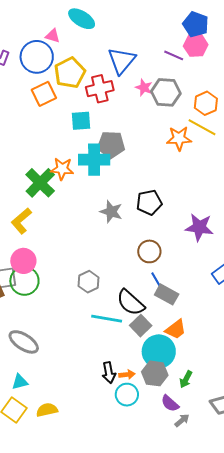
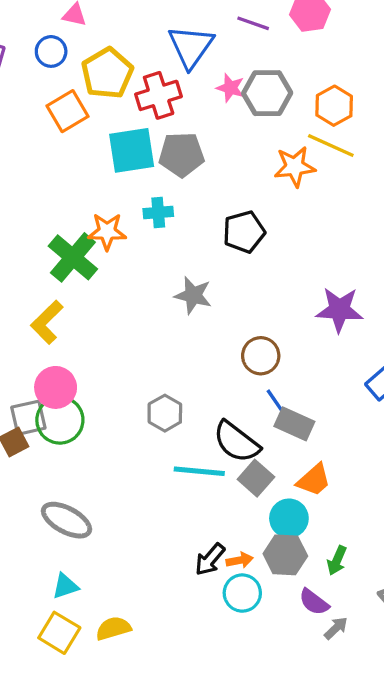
purple line: (174, 55) -> (253, 23), moved
blue circle: (37, 57) -> (51, 51), size x0.6
cyan square: (81, 121) -> (132, 150), size x1.4
gray pentagon: (111, 145) -> (182, 155), moved
cyan cross: (94, 160) -> (158, 212), size x0.6
black pentagon: (149, 202) -> (244, 232), moved
cyan circle: (159, 351) -> (289, 518), size x0.7
black arrow: (109, 373) -> (210, 559), turned 55

